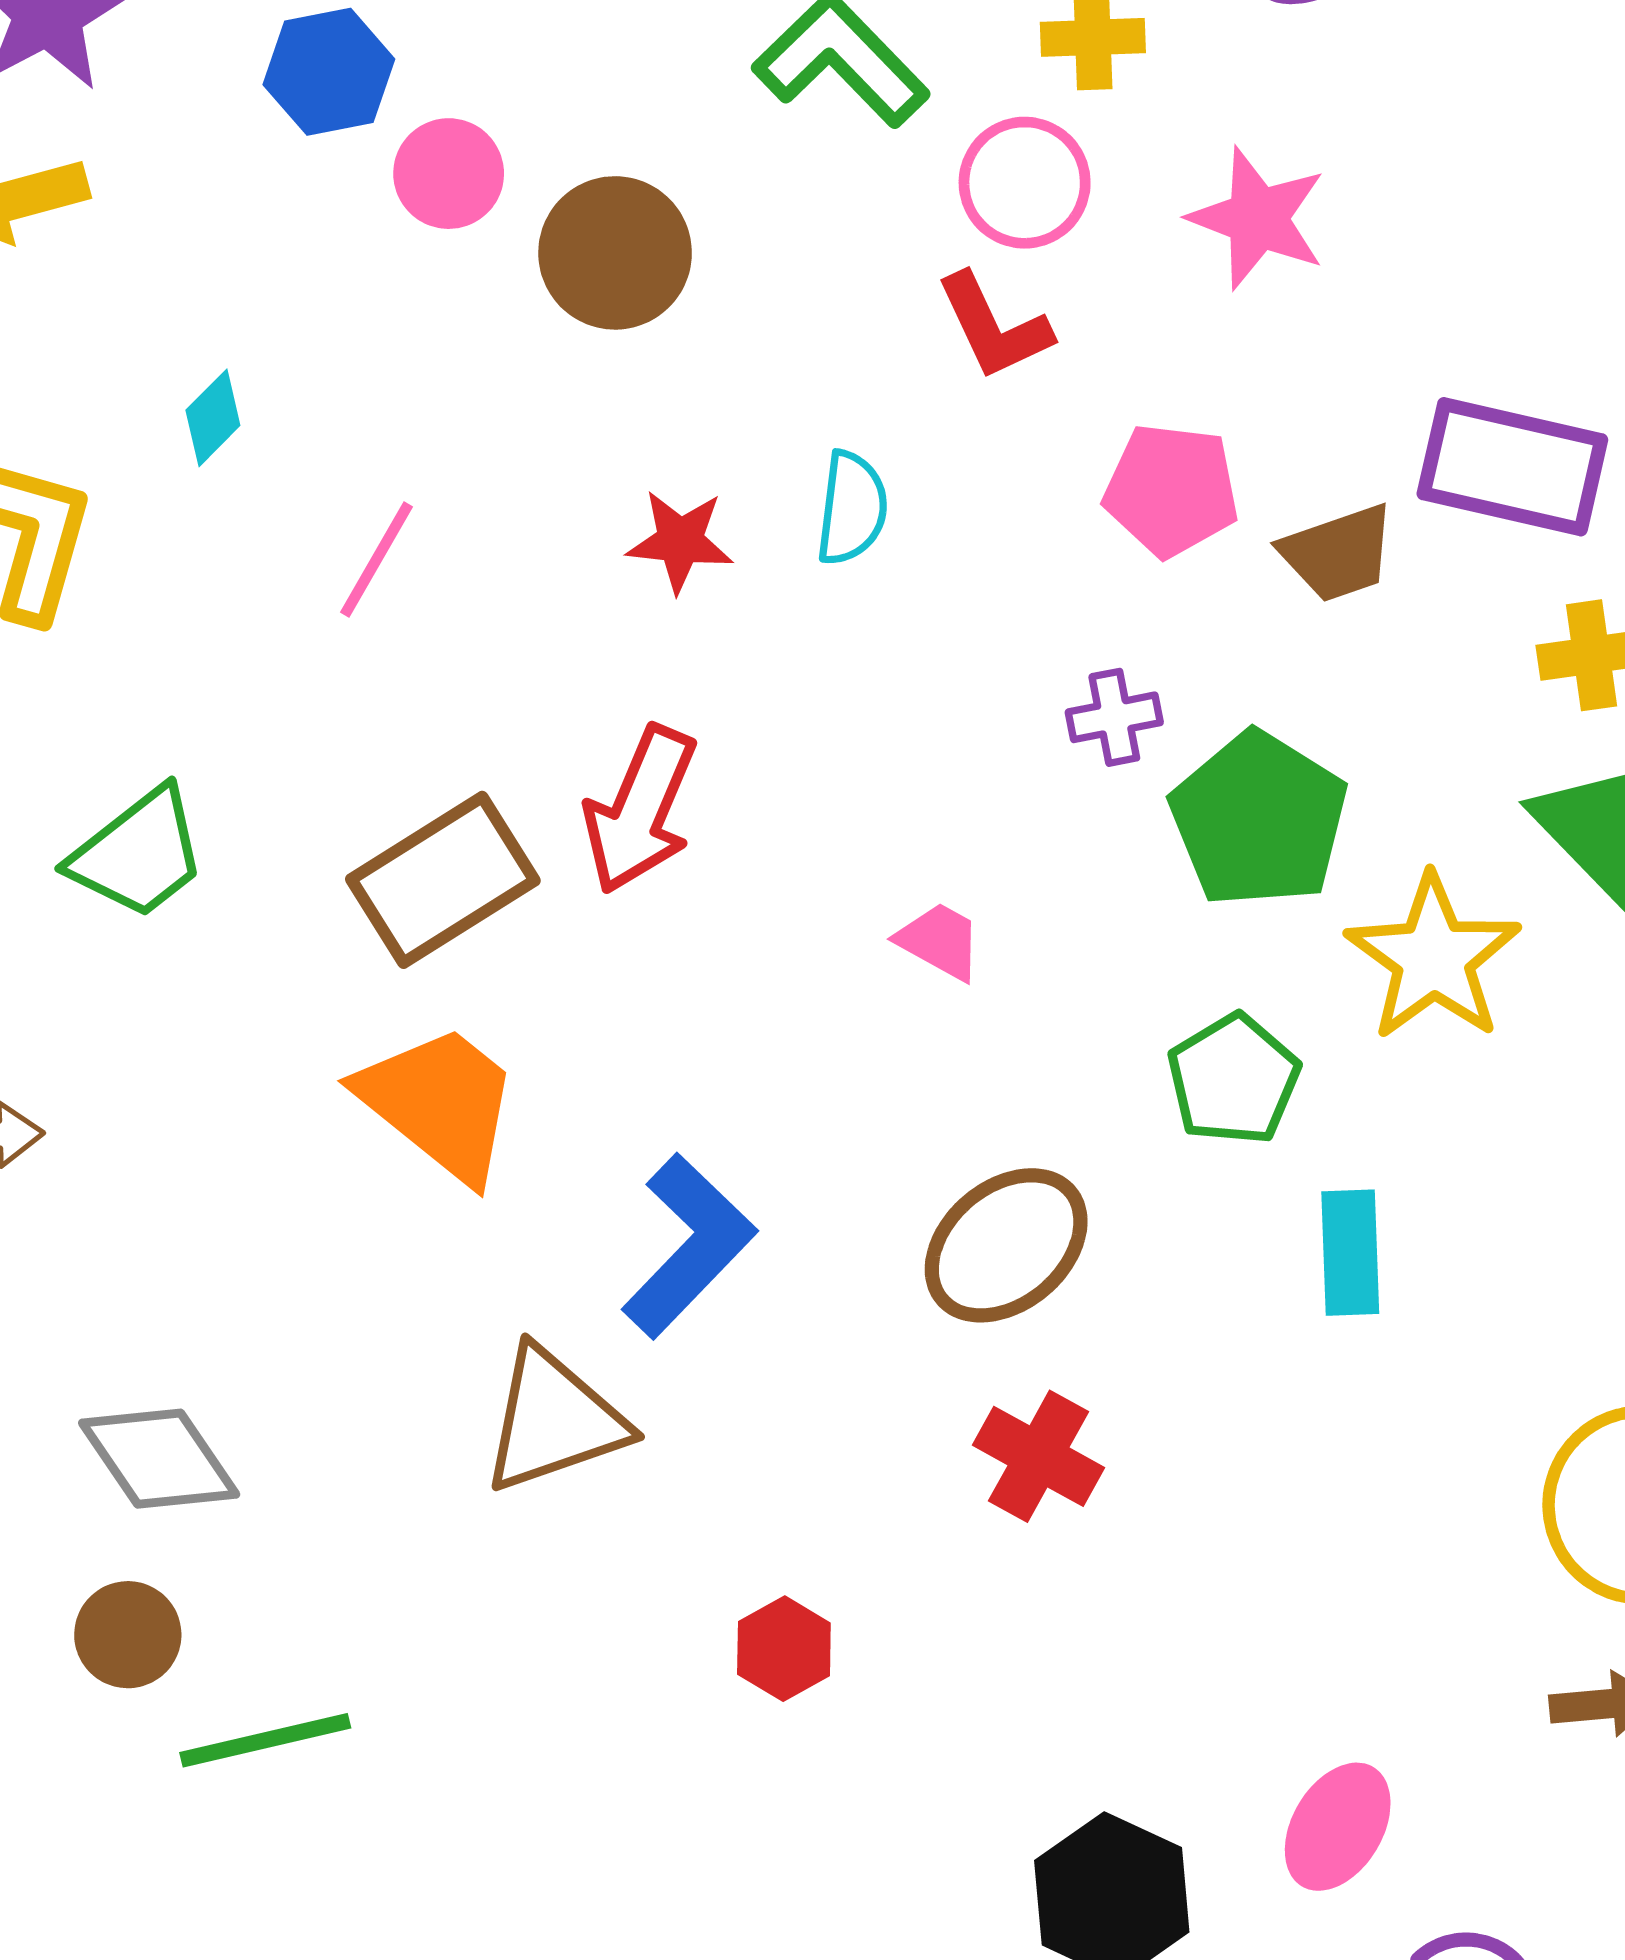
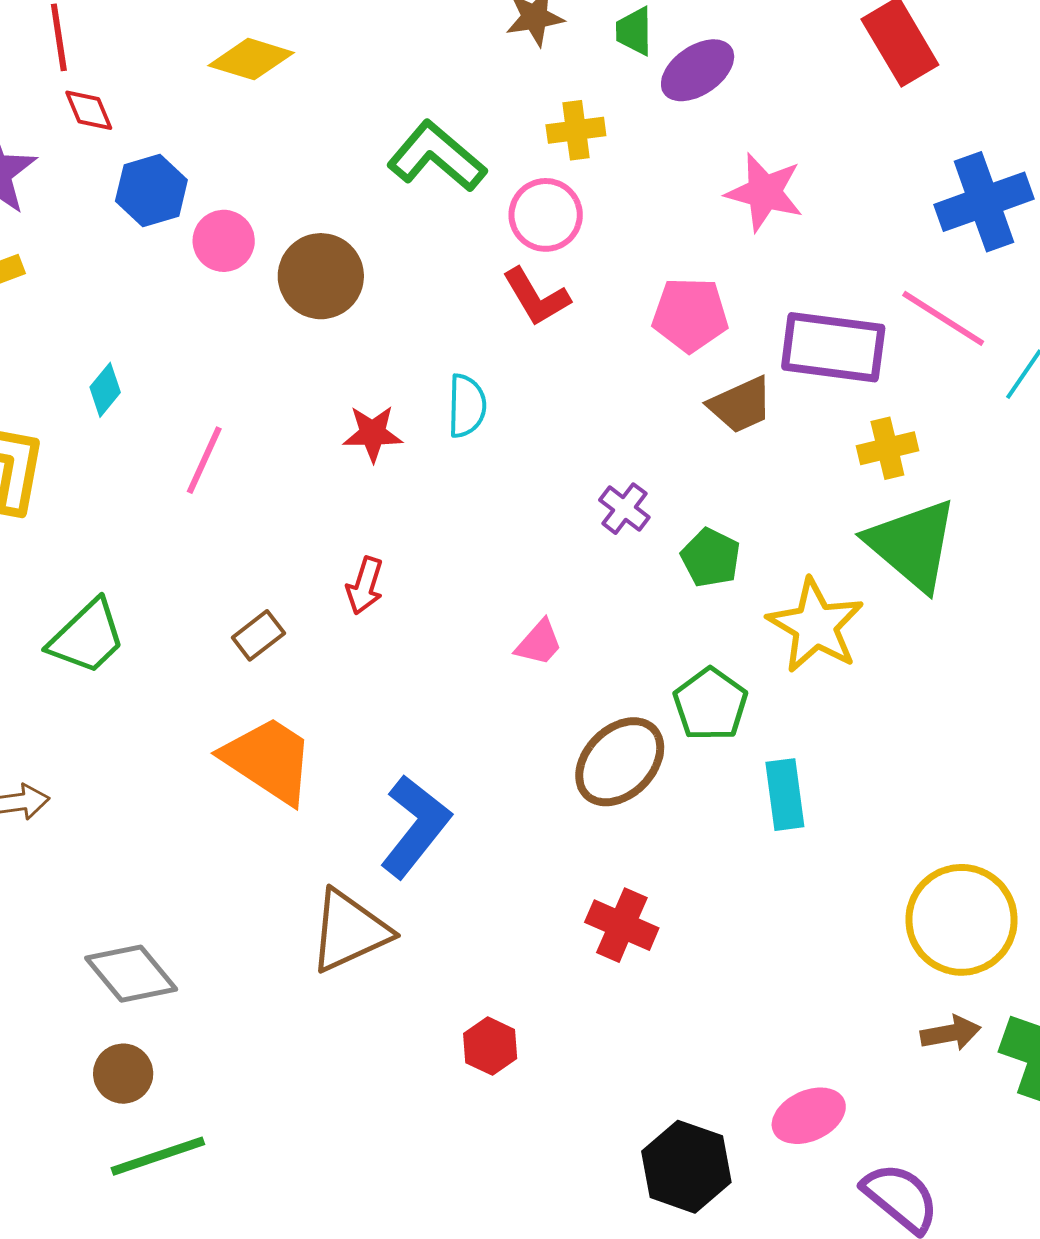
pink star: (1258, 218) -> (765, 192), moved
pink pentagon: (1171, 490) -> (690, 315), moved
purple cross: (1114, 717) -> (624, 509), turned -36
red arrow: (640, 810) -> (365, 586), size x0.6
green pentagon: (1259, 819) -> (711, 558), size x0.6
brown rectangle: (443, 880) -> (258, 635), size x0.5
pink trapezoid: (940, 941) -> (539, 643), turned 108
brown ellipse: (1006, 1245) -> (620, 762), moved
green line: (265, 1740) -> (158, 1156), moved
pink ellipse: (1338, 1827) -> (809, 1116), turned 40

